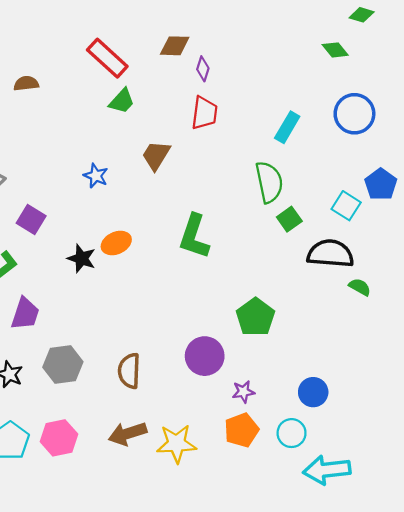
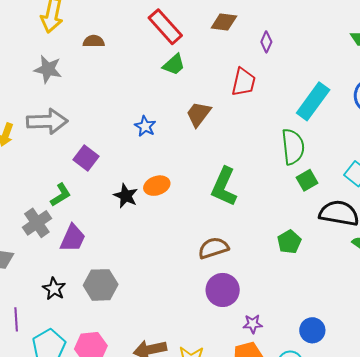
purple diamond: (203, 69) -> (266, 42), moved
cyan rectangle: (287, 127) -> (313, 101), size x1.4
green pentagon: (255, 317) -> (289, 242), moved, size x0.7
brown semicircle: (129, 371) -> (213, 248), moved, turned 64

